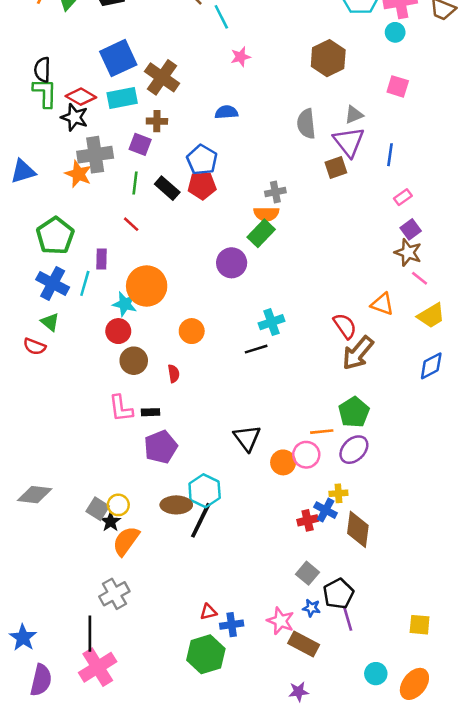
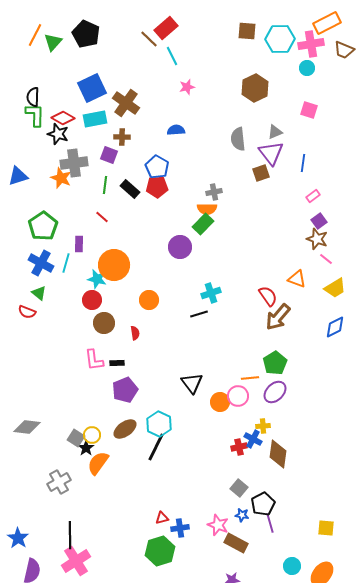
brown ellipse: (176, 505) -> (125, 429), moved, turned -35
gray cross: (114, 594) -> (59, 482), moved

